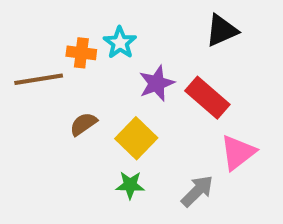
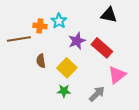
black triangle: (222, 30) -> (109, 15), turned 36
brown semicircle: (83, 124) -> (41, 61), turned -64

